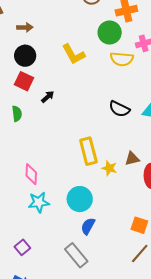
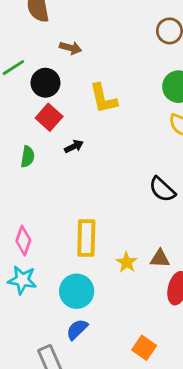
yellow L-shape: (73, 54) -> (103, 99), moved
black circle: (25, 56) -> (45, 83), moved
yellow rectangle: (88, 151) -> (86, 238), moved

